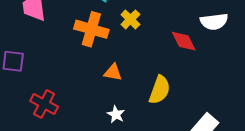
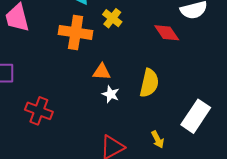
white star: (116, 114) -> (111, 94), moved

